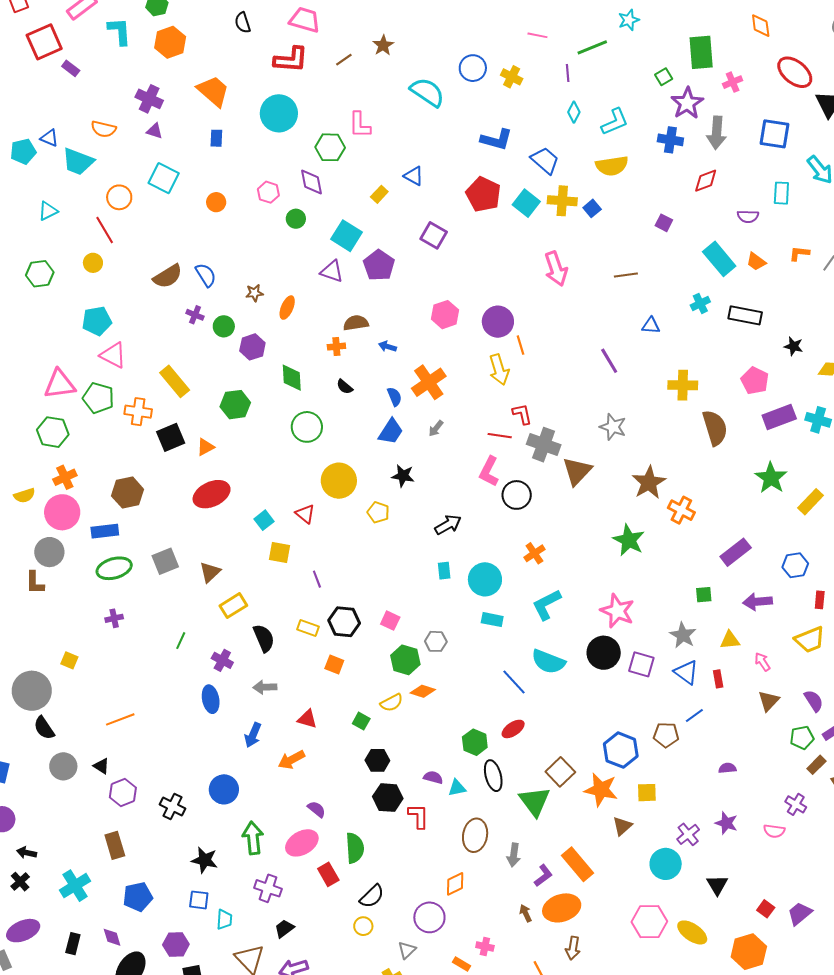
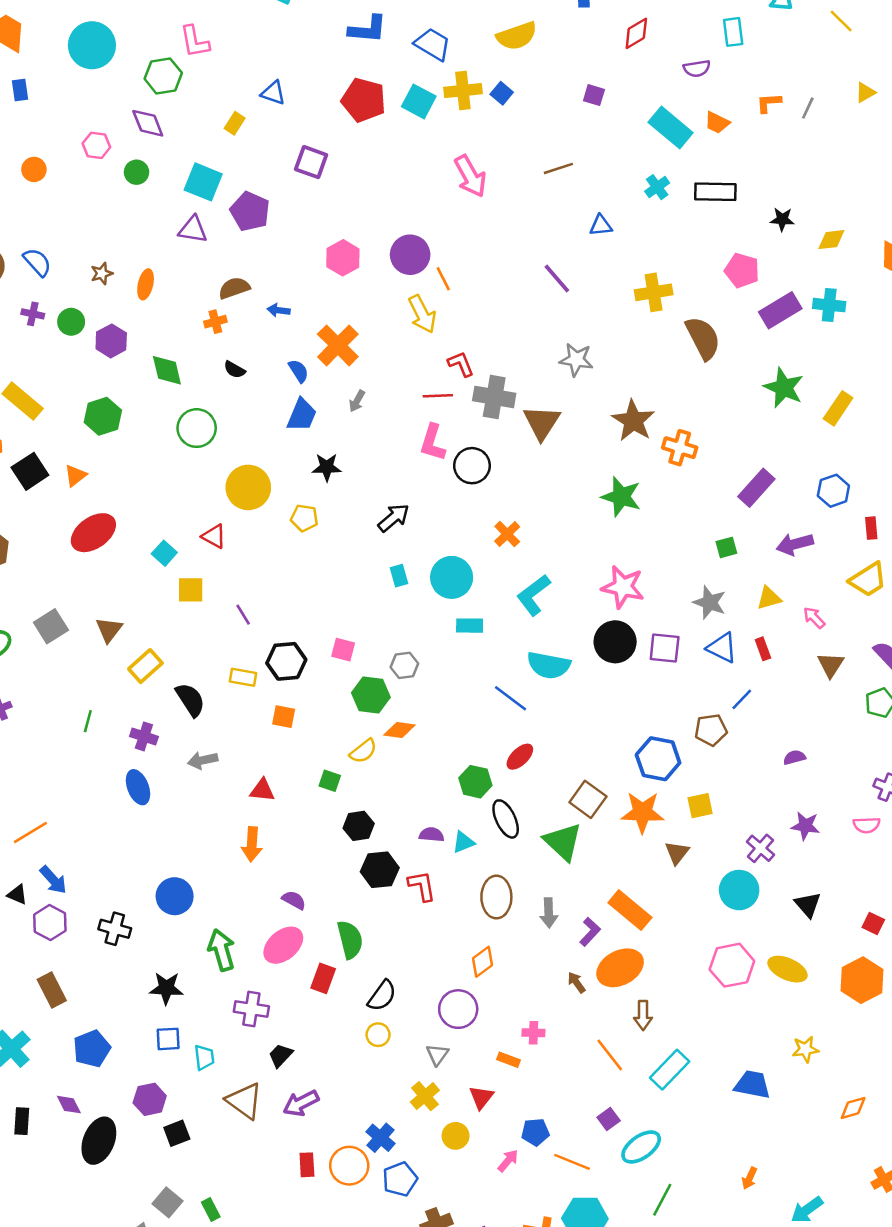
blue arrow: (253, 735) -> (53, 880), moved, turned -55
orange arrow: (291, 760) -> (252, 844), turned -48
red rectangle: (328, 874) -> (323, 978), turned 60

